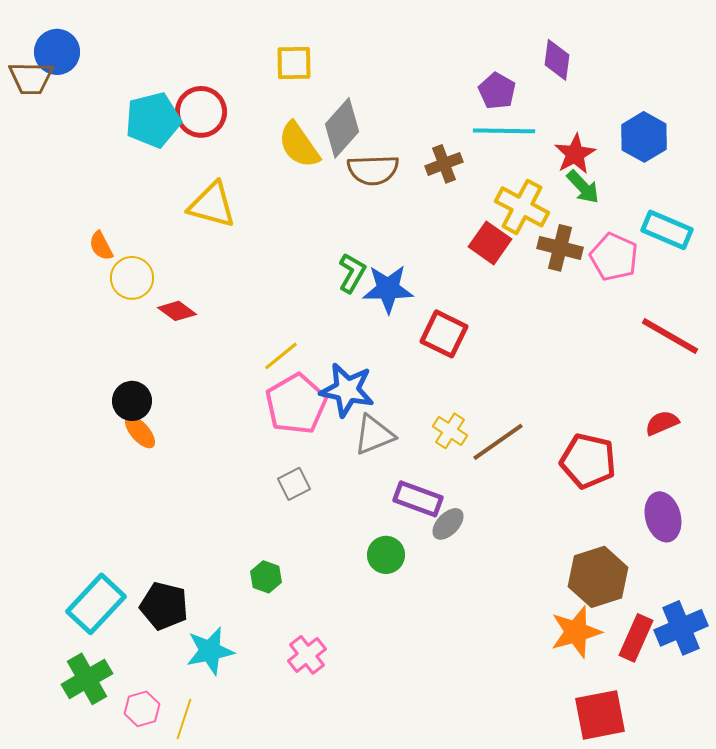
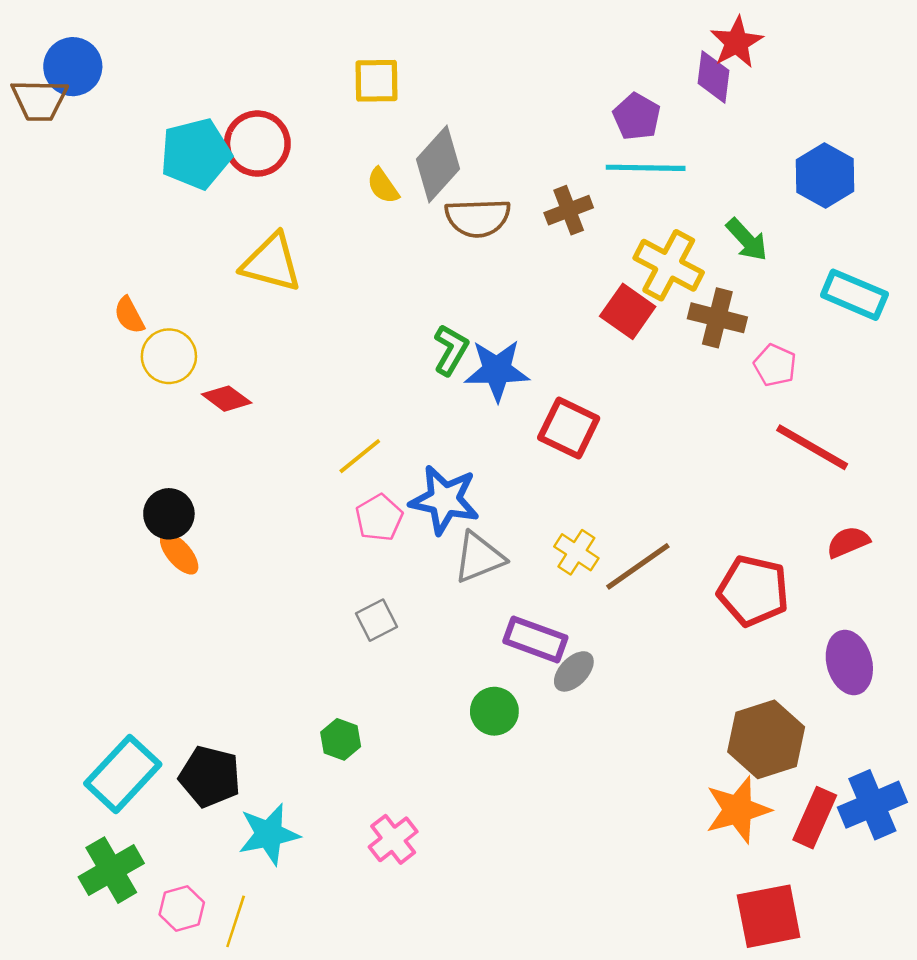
yellow semicircle: (299, 145) -> (383, 186), size x0.6
red star: (575, 154) -> (737, 42), moved
pink pentagon: (614, 257) -> (775, 365), moved, size x0.7
red line: (670, 336) -> (812, 447), moved
pink pentagon: (296, 404) -> (379, 518), size x0.6

